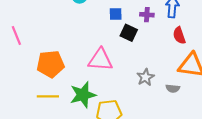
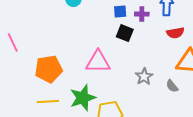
blue square: (116, 14) -> (120, 12), moved
red semicircle: (179, 35) -> (175, 33), turned -78
gray semicircle: (173, 88) -> (172, 86), turned 48

